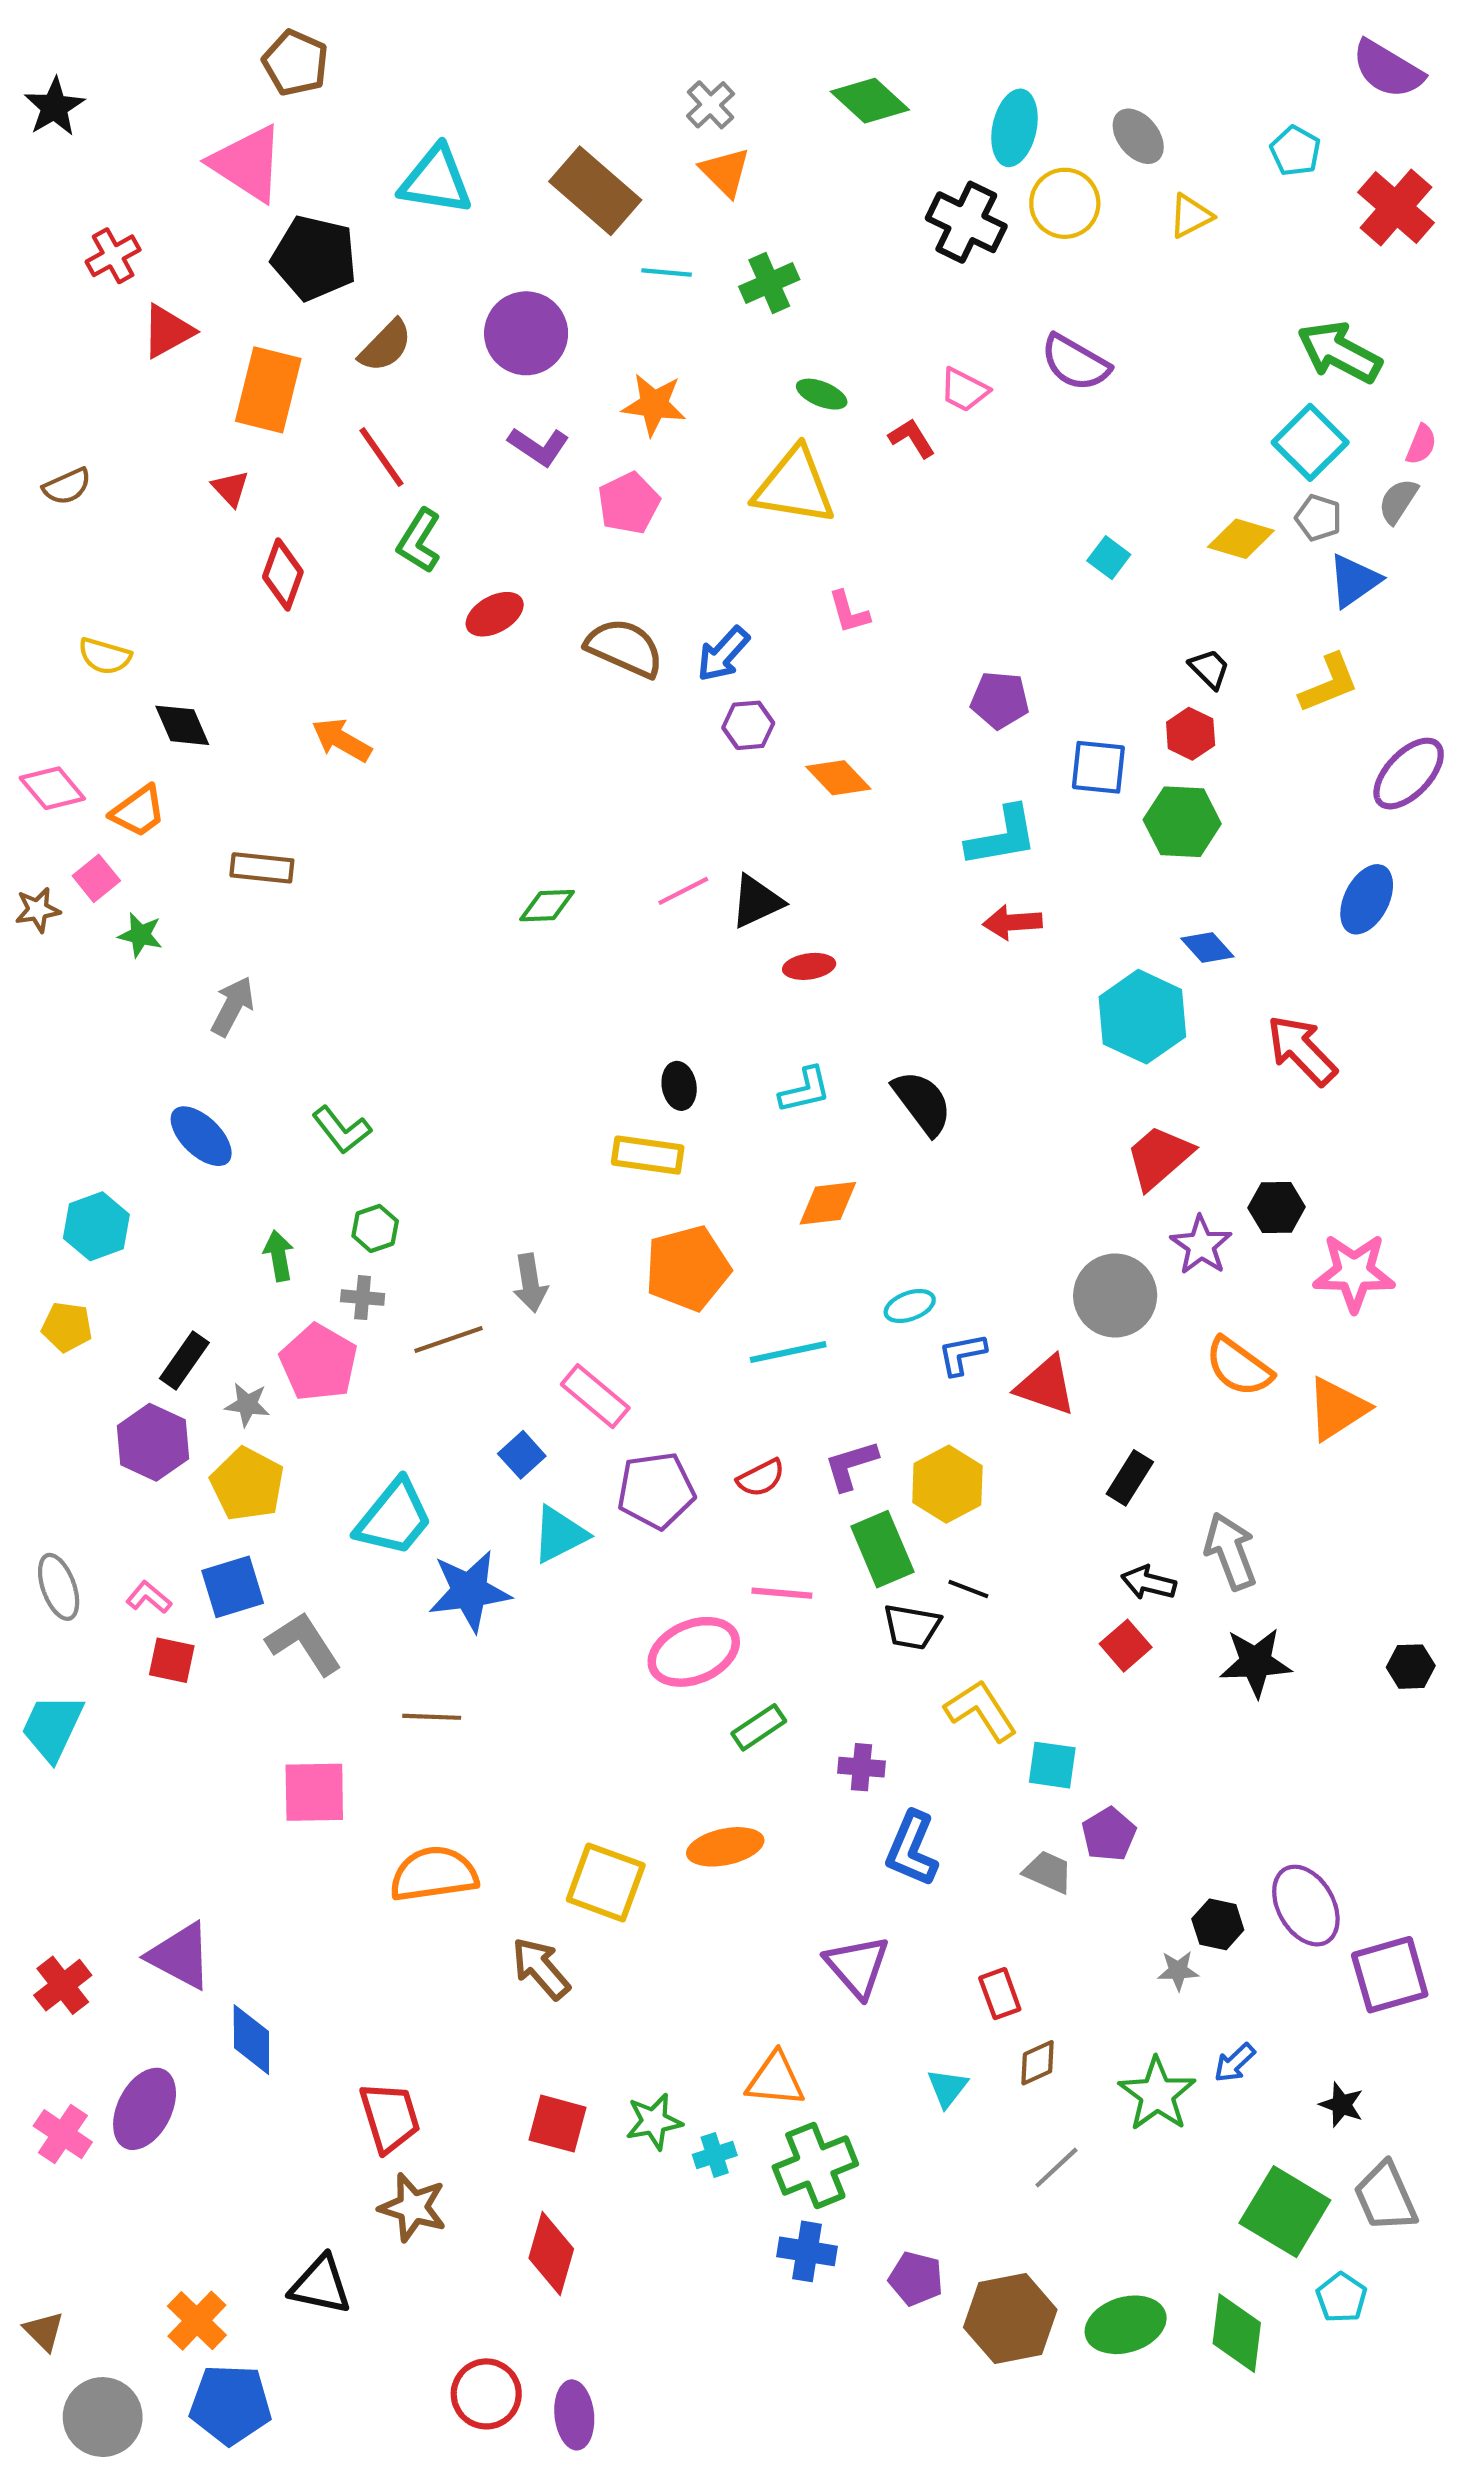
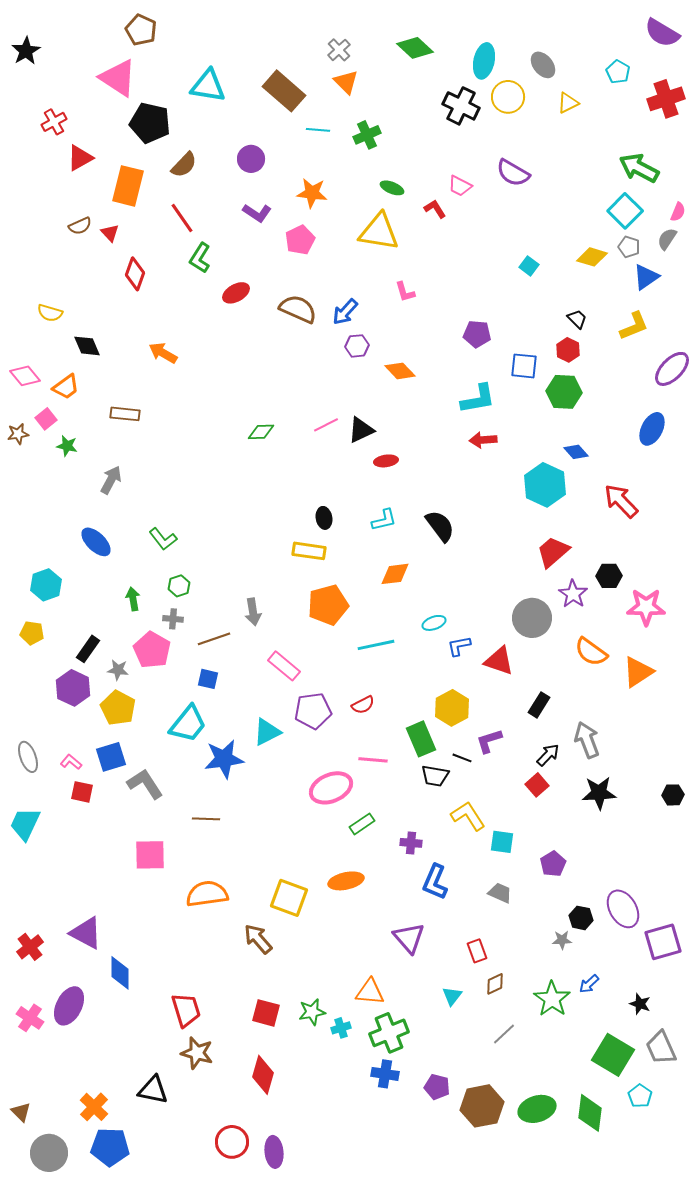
red cross: (1396, 208) -> (666, 99), turned 30
purple circle: (526, 333) -> (251, 159), size x0.7
brown semicircle: (67, 486) -> (80, 226), moved
blue square: (522, 1455) -> (208, 679), moved, turned -35
purple L-shape: (851, 1465) -> (489, 741), moved
black arrow: (1149, 1583) -> (548, 755), turned 120
purple pentagon: (1109, 1834) -> (553, 864), moved

